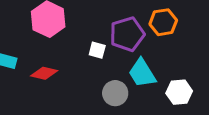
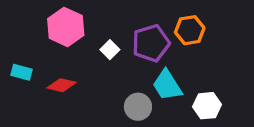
white square: (97, 50) -> (110, 50), moved, turned 30

